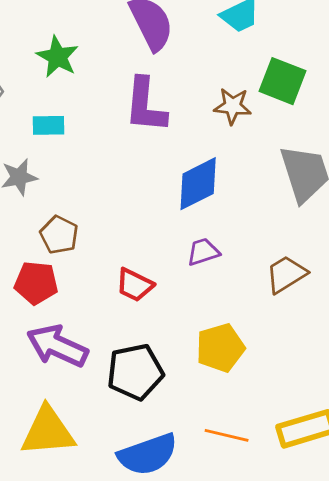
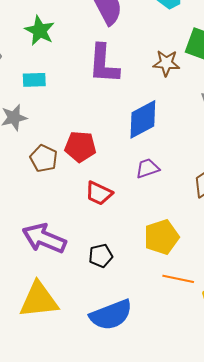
red pentagon: (36, 283) -> (80, 147), moved
black pentagon: (135, 372) -> (101, 256), size x0.6
orange line: (227, 435) -> (178, 279), moved

